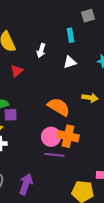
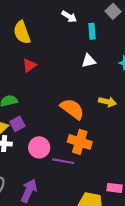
gray square: (88, 16) -> (113, 11), turned -32
white arrow: (41, 50) -> (69, 17), moved, turned -80
purple square: (11, 115) -> (17, 124), moved, turned -32
pink circle: (51, 137) -> (39, 147), moved

